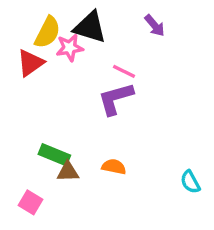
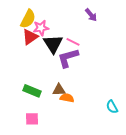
black triangle: (90, 27) -> (53, 44), moved, turned 40
red triangle: (30, 63) -> (30, 37), moved
brown triangle: (68, 172) -> (59, 90), moved
pink square: (30, 202) -> (32, 119), moved, turned -32

